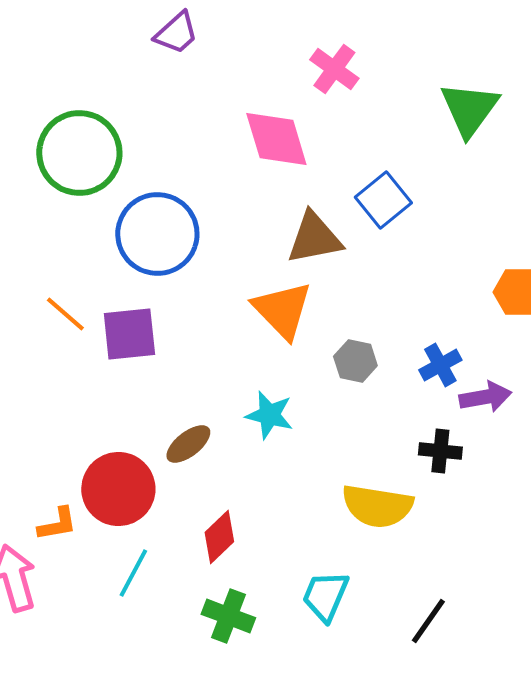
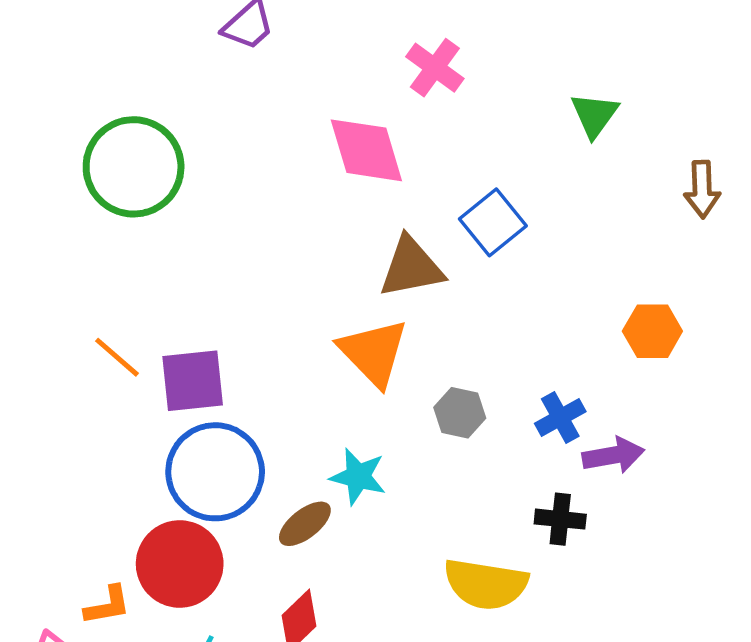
green triangle: (469, 109) -> (594, 115), size x0.7
blue circle: (157, 234) -> (215, 472), moved
brown ellipse: (188, 444) -> (305, 524), moved

